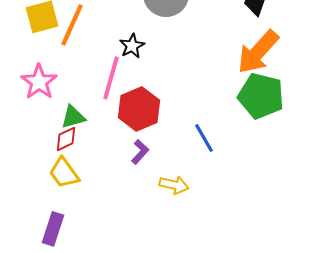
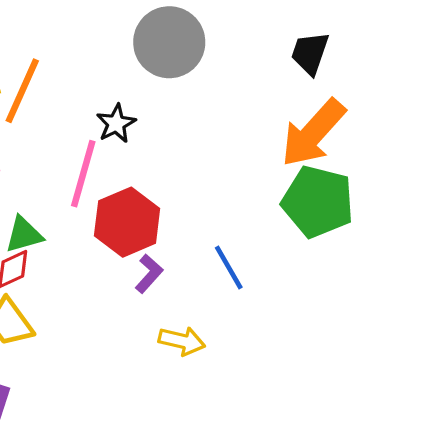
purple L-shape: (140, 152) -> (149, 274), moved

